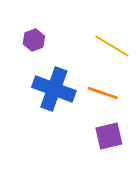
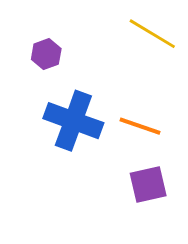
yellow line: (112, 46) -> (152, 34), moved

